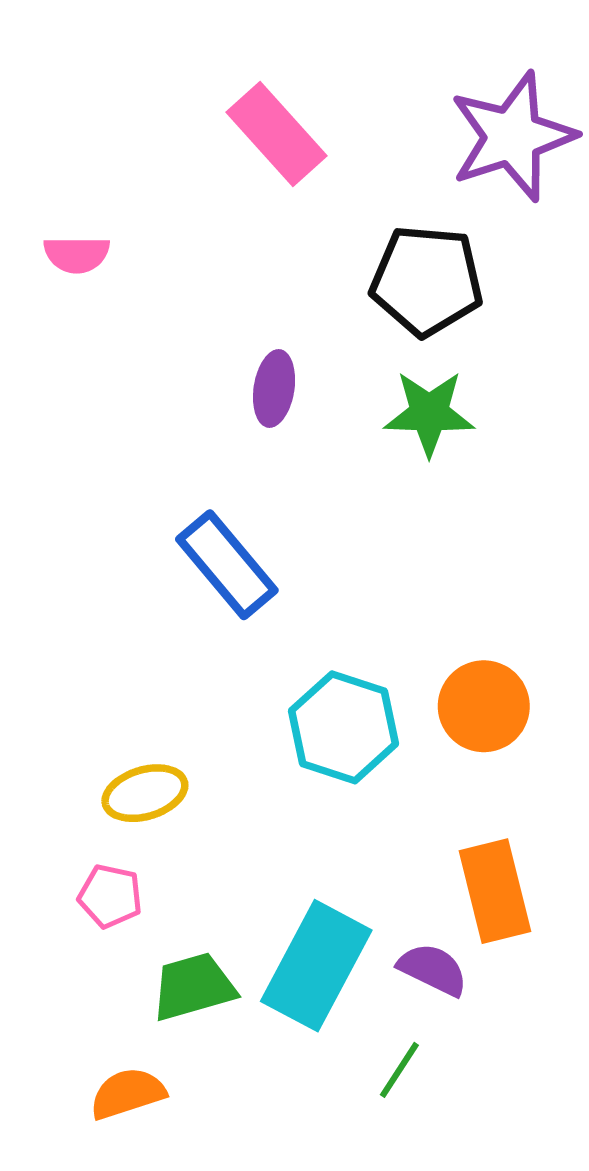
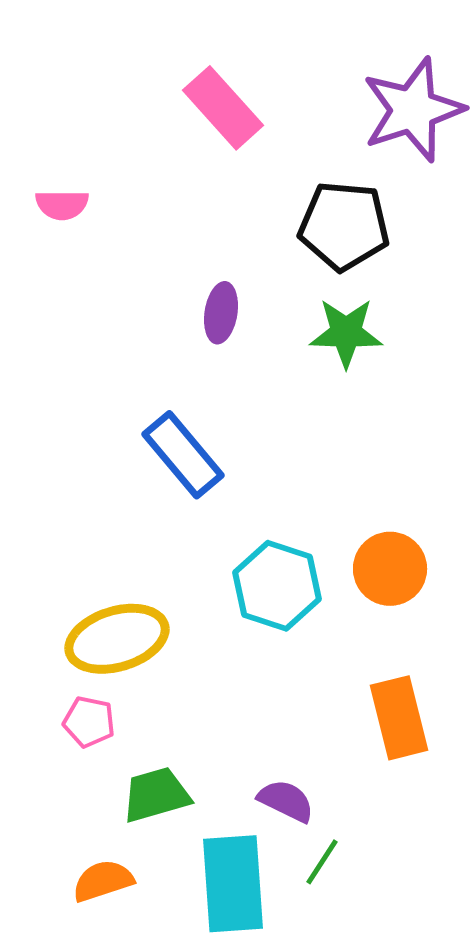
yellow ellipse: (145, 793) -> (117, 639), size x1.5
cyan rectangle: (316, 966) -> (233, 884), moved, turned -32
purple semicircle: (433, 969) -> (286, 801), moved

